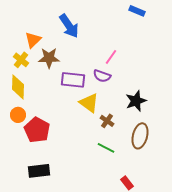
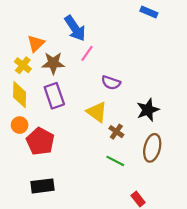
pink line: (111, 57) -> (87, 53), moved
purple rectangle: (73, 80) -> (54, 96), moved, turned 65

